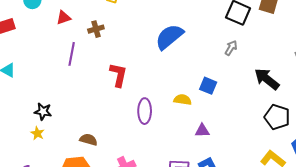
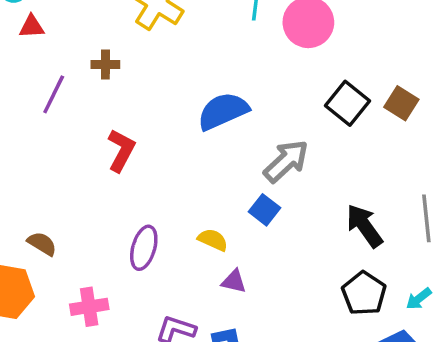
red triangle: (63, 18) -> (32, 27), moved
gray arrow: (231, 48) -> (286, 161), moved, size x1.8
yellow semicircle: (183, 100) -> (213, 240), moved
purple ellipse: (145, 111) -> (144, 248), moved

